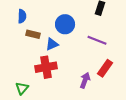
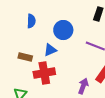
blue semicircle: (22, 16) -> (31, 21), moved
brown rectangle: (33, 34) -> (25, 57), moved

